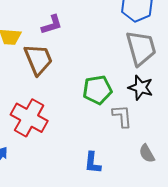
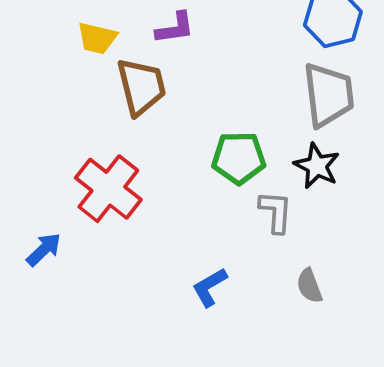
blue L-shape: (93, 163) -> (210, 287), turned 45

